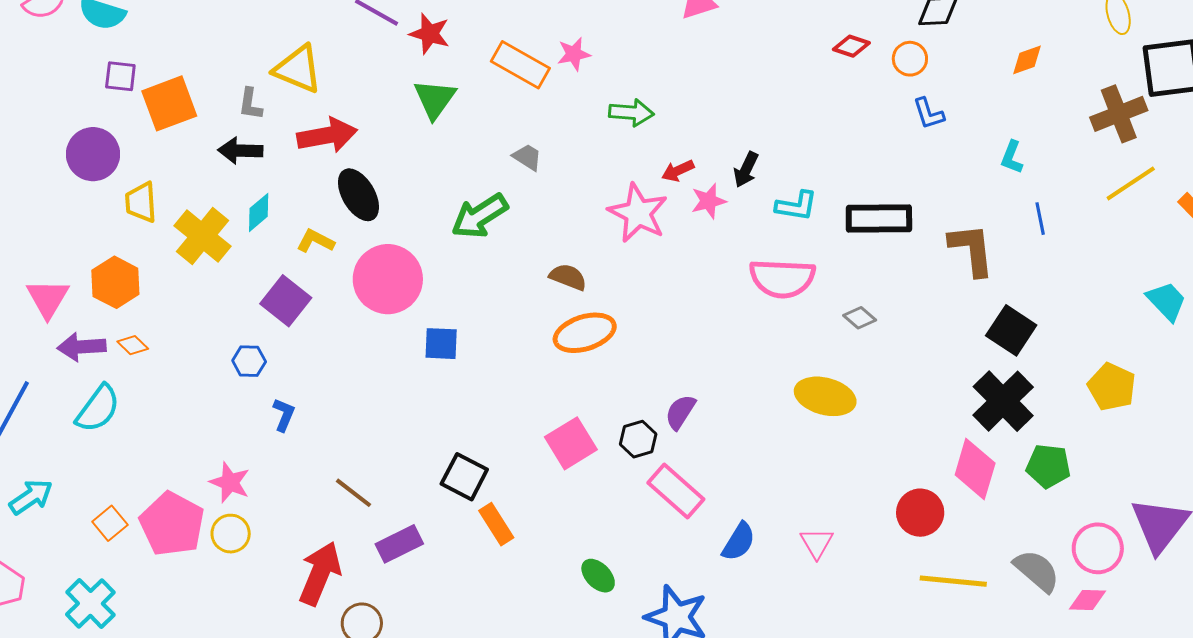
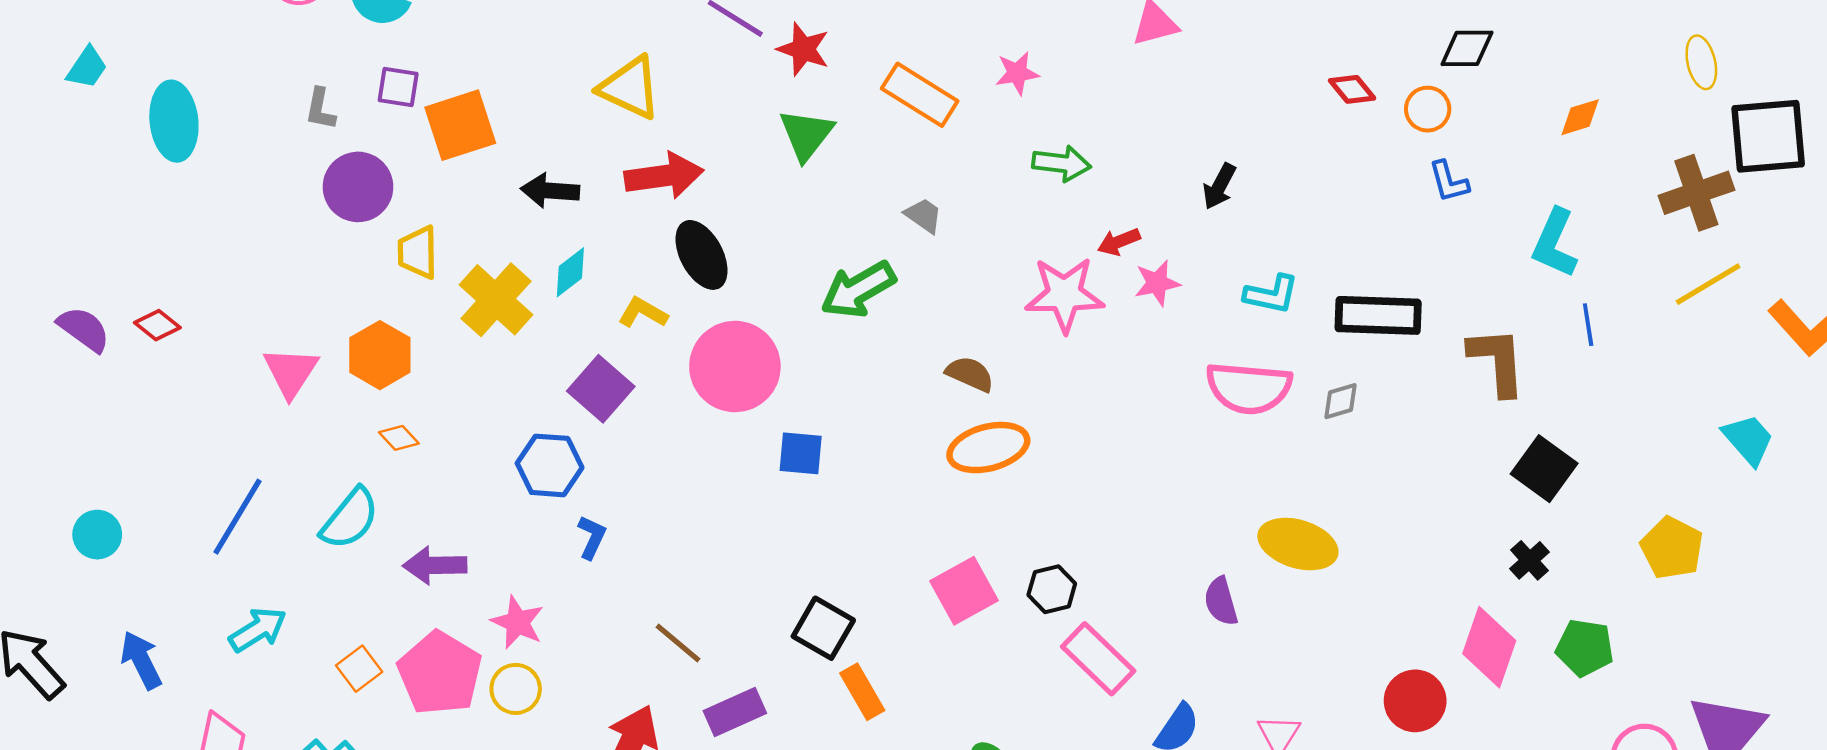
red diamond: (851, 46) -> (1352, 89), turned 30
pink star: (574, 54) -> (1017, 73), moved
gray L-shape: (250, 104) -> (320, 109), moved
cyan L-shape: (1012, 157) -> (1555, 243), size x1.6
black arrow: (746, 170) -> (1219, 186), moved
pink star: (638, 213) -> (1065, 295), turned -30
gray diamond: (860, 318) -> (1341, 401), moved, turned -60
purple arrow: (82, 347) -> (435, 565), moved
blue hexagon: (249, 361) -> (550, 465), size x1.5
black cross: (1003, 401) -> (1529, 560), size x0.5
purple semicircle: (680, 412) -> (1221, 601), moved, turned -51

